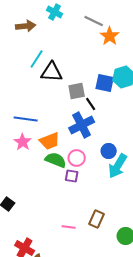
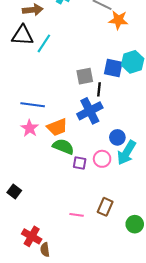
orange star: (110, 36) -> (118, 20), turned -30
black triangle: (52, 72) -> (22, 35), moved
black line: (91, 104) -> (99, 89), turned 40
pink circle: (77, 158) -> (102, 159), moved

